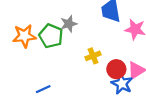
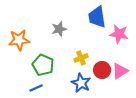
green pentagon: (51, 36) -> (43, 65), moved
blue star: (122, 84) -> (81, 83), moved

